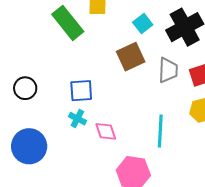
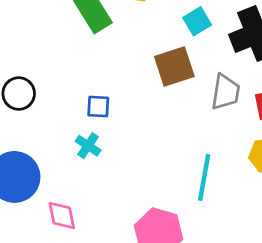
blue square: (81, 91) -> (98, 107), size x0.7
pink diamond: (106, 131) -> (62, 216), moved

